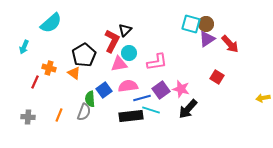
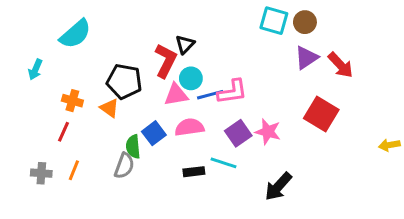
cyan square: (191, 24) -> (274, 21), moved
brown circle: (206, 24) -> (305, 22), moved
black pentagon: (84, 55) -> (124, 81), turned -30
red square: (217, 77) -> (321, 114), size x1.6
red line: (35, 82) -> (64, 132), moved
blue line: (142, 98) -> (210, 95), moved
black arrow: (188, 109) -> (278, 187), moved
orange line: (59, 115) -> (74, 170), moved
black rectangle: (131, 116) -> (194, 172), size x0.6

